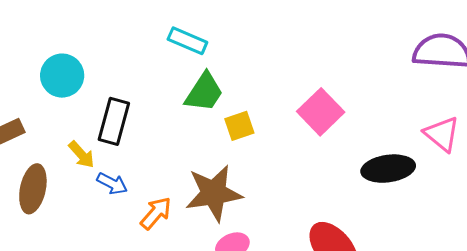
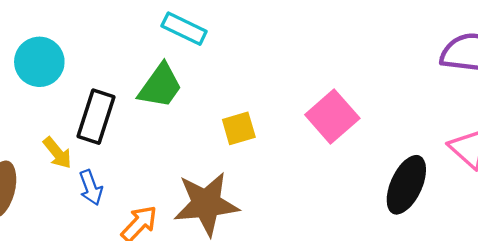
green trapezoid: (204, 92) -> (160, 86), moved
black ellipse: (388, 169) -> (406, 185), turned -60
blue arrow: (112, 184) -> (91, 188), turned 40

